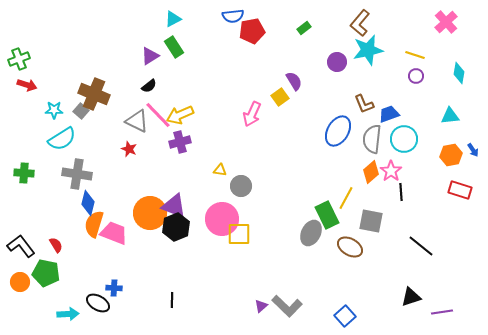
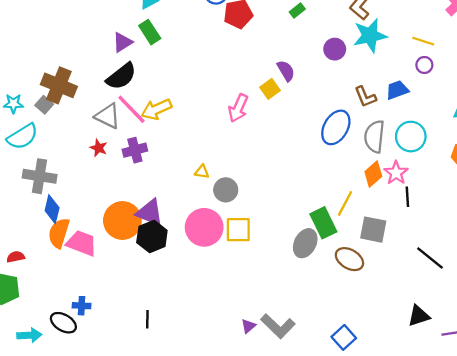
black semicircle: (149, 86) -> (121, 76), size x1.8
blue trapezoid: (389, 114) -> (397, 90), moved
purple cross: (180, 142) -> (135, 150), moved
yellow square: (239, 234) -> (238, 230), moved
red semicircle: (56, 245) -> (16, 257), turned -70

